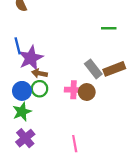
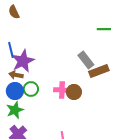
green line: (109, 28) -> (104, 29), moved
gray rectangle: (93, 69) -> (86, 60), moved
brown arrow: (40, 73) -> (16, 75), moved

